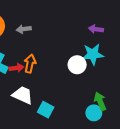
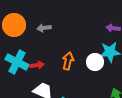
orange arrow: (30, 64) -> (68, 61), moved

